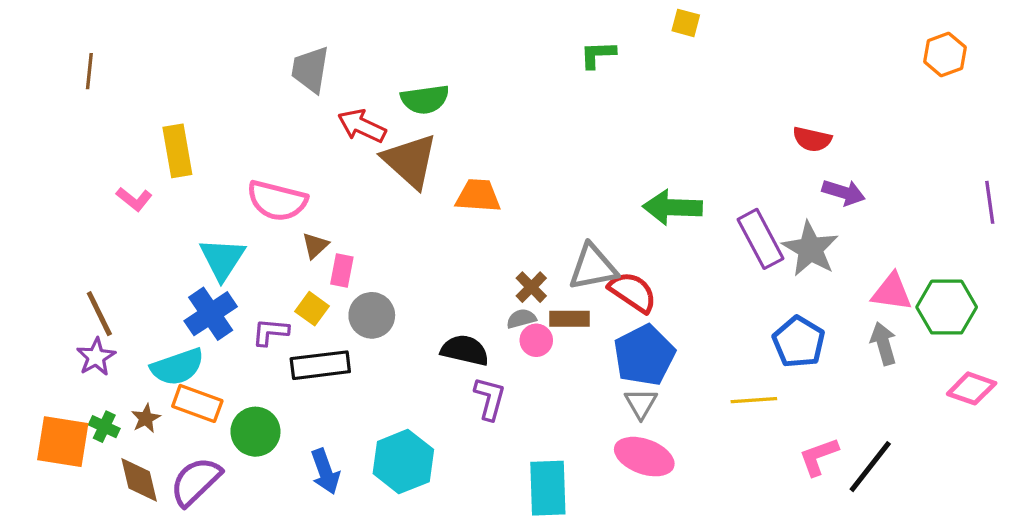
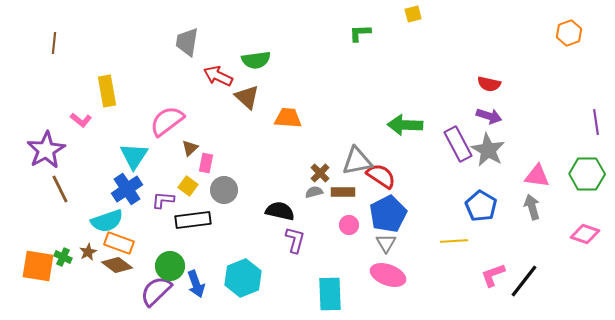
yellow square: (686, 23) -> (413, 14), turned -30
brown triangle: (410, 161) -> (247, 97), size x0.7
purple arrow: (844, 192) -> (489, 116), moved
pink semicircle: (277, 201) -> (167, 121), turned 129
green hexagon: (947, 307) -> (587, 174), moved
pink circle: (536, 340) -> (349, 225), moved
purple star: (96, 357) -> (46, 150), moved, size x1.6
green circle: (255, 432) -> (170, 266), moved
brown diamond: (139, 480) -> (117, 265), moved, turned -40
purple semicircle: (196, 481) -> (156, 291), moved

